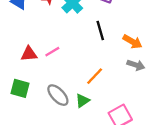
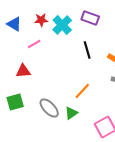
pink line: (52, 52) -> (34, 44), moved
green square: (20, 88) -> (15, 102), turned -30

